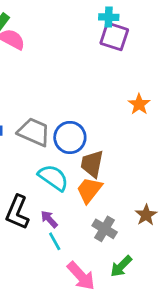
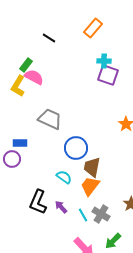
gray trapezoid: (34, 132) -> (50, 119), moved
cyan semicircle: (53, 178) -> (64, 177), size x0.7
cyan line: (55, 241) -> (83, 215), moved

